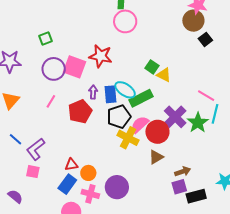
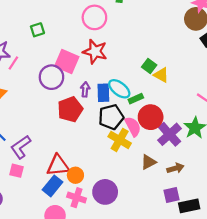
pink circle: (125, 21) -> (94, 17), moved
purple circle: (54, 69) -> (51, 77), moved
green rectangle: (141, 98) -> (136, 99), size x0.6
pink line: (51, 101) -> (13, 63), moved
purple cross: (175, 117) -> (170, 134), moved
pink semicircle: (140, 125) -> (133, 127), turned 102
red circle: (157, 132) -> (151, 117), moved
red triangle: (71, 165) -> (58, 165), size x1.6
brown arrow: (183, 171) -> (175, 168), moved

